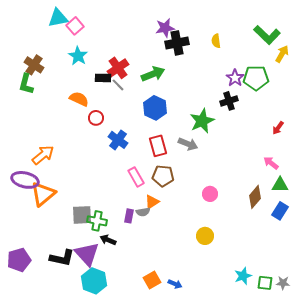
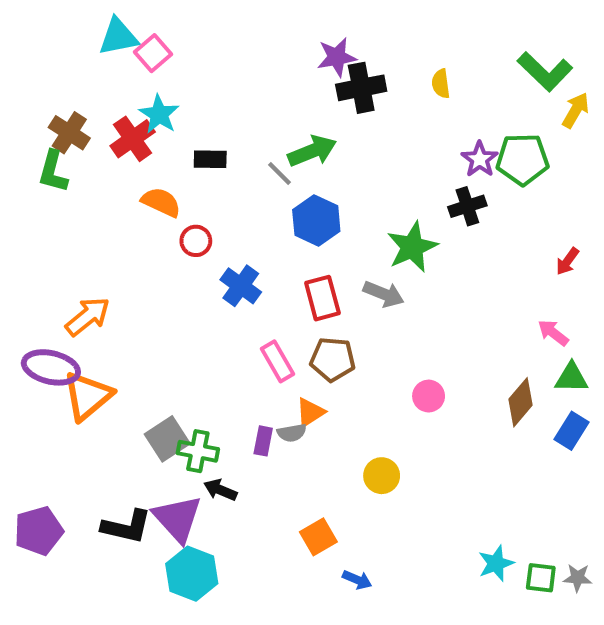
red cross: (118, 68) -> (133, 139), moved
gray line: (118, 85) -> (280, 174), moved
gray square: (82, 215) -> (167, 439), turned -30
yellow circle: (205, 236) -> (382, 476), moved
orange square: (152, 280) -> (318, 537), moved

